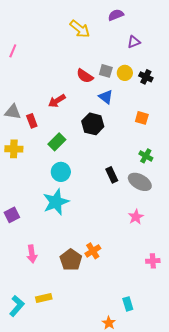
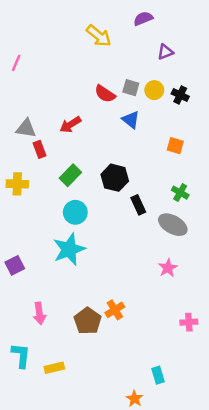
gray triangle: (13, 112) -> (26, 128), moved
black hexagon: (93, 124) -> (115, 178), moved
black rectangle: (112, 175) -> (138, 205), moved
cyan L-shape: (17, 306) -> (21, 355), moved, turned -35

